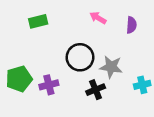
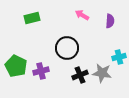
gray star: (111, 67) -> (102, 73), moved
green pentagon: (19, 79) -> (16, 66), turned -30
cyan cross: (142, 85) -> (119, 57), moved

